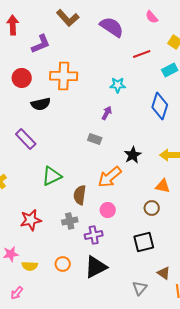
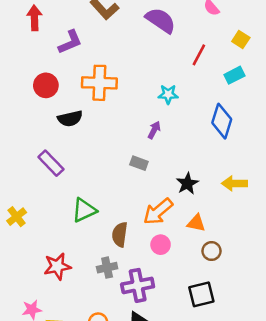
red line: (142, 54) -> (199, 55), turned -42
orange triangle: (163, 186) -> (196, 223), moved
pink circle: (108, 210) -> (161, 245), moved
purple cross: (94, 235) -> (138, 285), size x1.4

